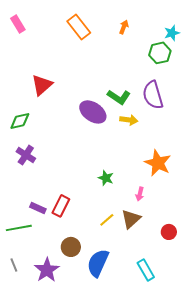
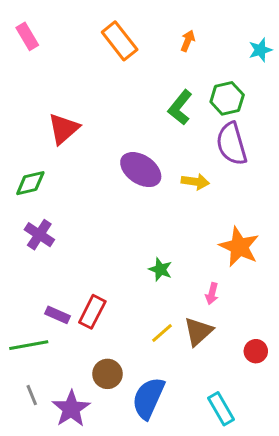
green hexagon: (160, 53) -> (227, 98), moved
green L-shape: (119, 97) -> (180, 107), moved, turned 95
gray line: (14, 265) -> (32, 395), moved

